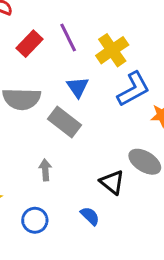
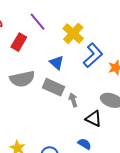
purple line: (68, 38) -> (37, 22), moved
gray arrow: (45, 170) -> (73, 100), moved

